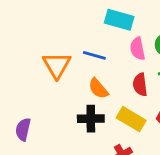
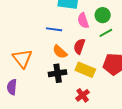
orange triangle: (57, 65) -> (22, 59), moved
red semicircle: (140, 85) -> (79, 46), moved, turned 35

